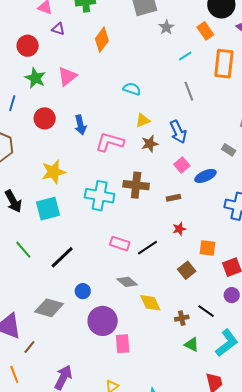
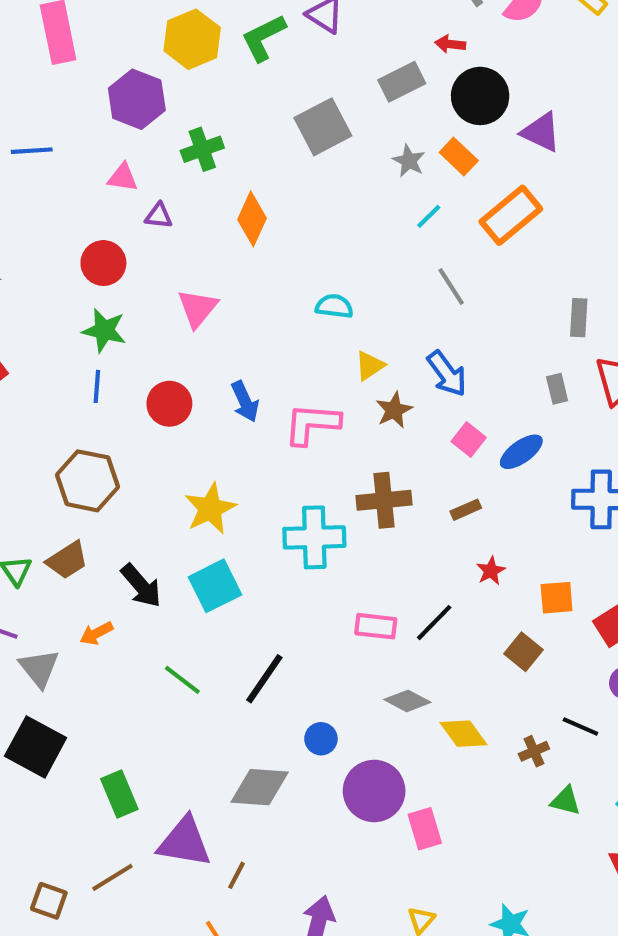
gray star: (166, 27) -> (409, 161), moved
orange rectangle: (224, 64) -> (511, 215), turned 56
green star: (35, 78) -> (104, 330), moved
gray rectangle: (229, 150) -> (557, 389), turned 56

